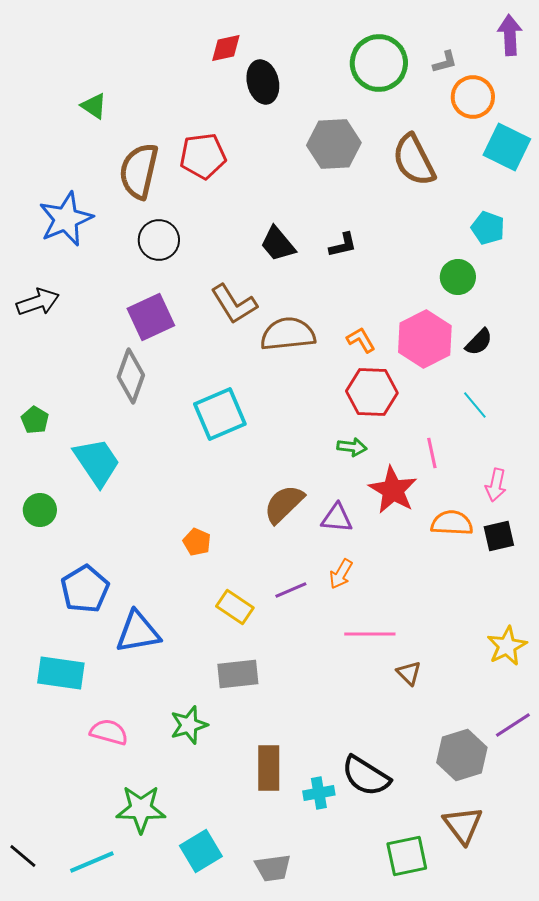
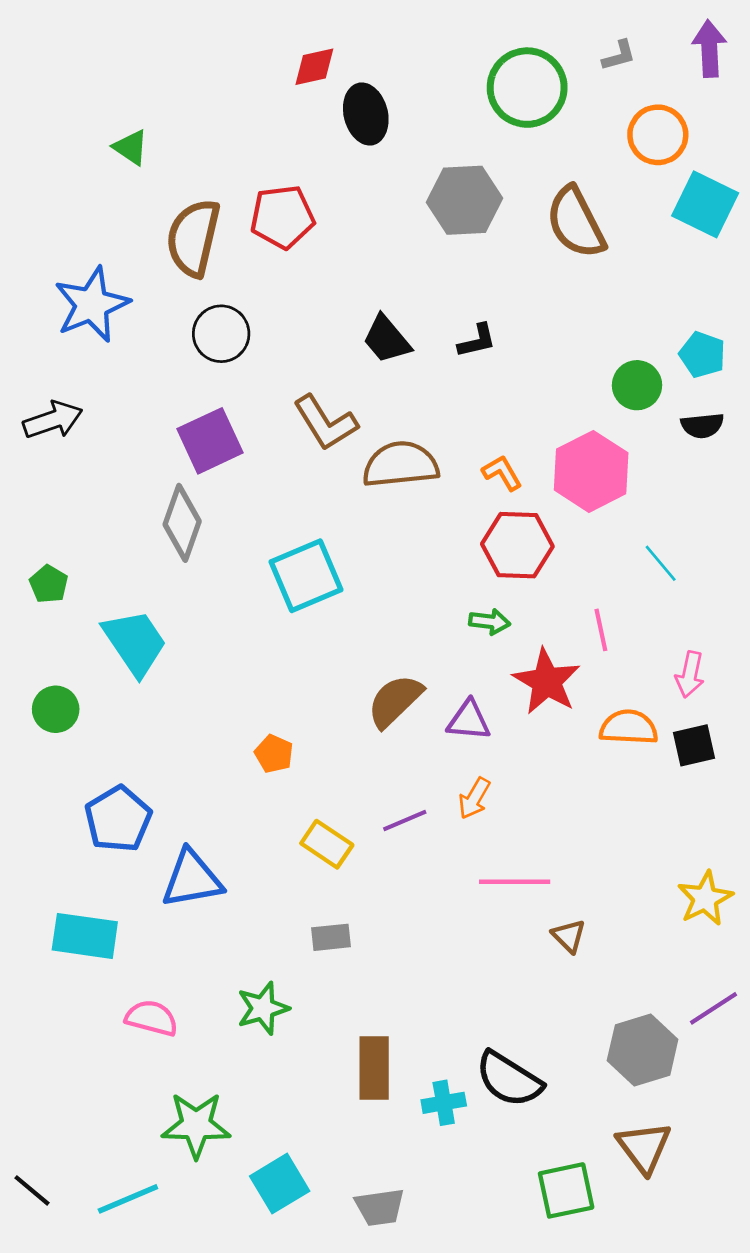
gray L-shape: (445, 62) -> (619, 56), moved
cyan pentagon: (488, 228) -> (702, 355), moved
black semicircle: (479, 342) -> (702, 426), moved, turned 40
gray rectangle: (238, 674) -> (331, 937), size x0.7

